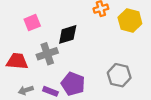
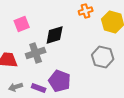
gray hexagon: (119, 75) -> (103, 57), moved

